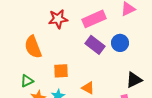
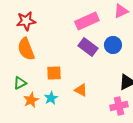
red star: (58, 19) -> (26, 21), moved

